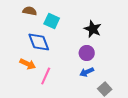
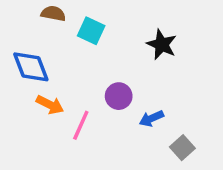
blue diamond: (39, 42) -> (31, 67), moved
purple circle: (87, 53) -> (119, 96), moved

